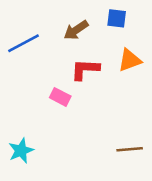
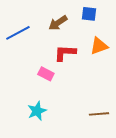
cyan star: (21, 151) -> (37, 111), moved

